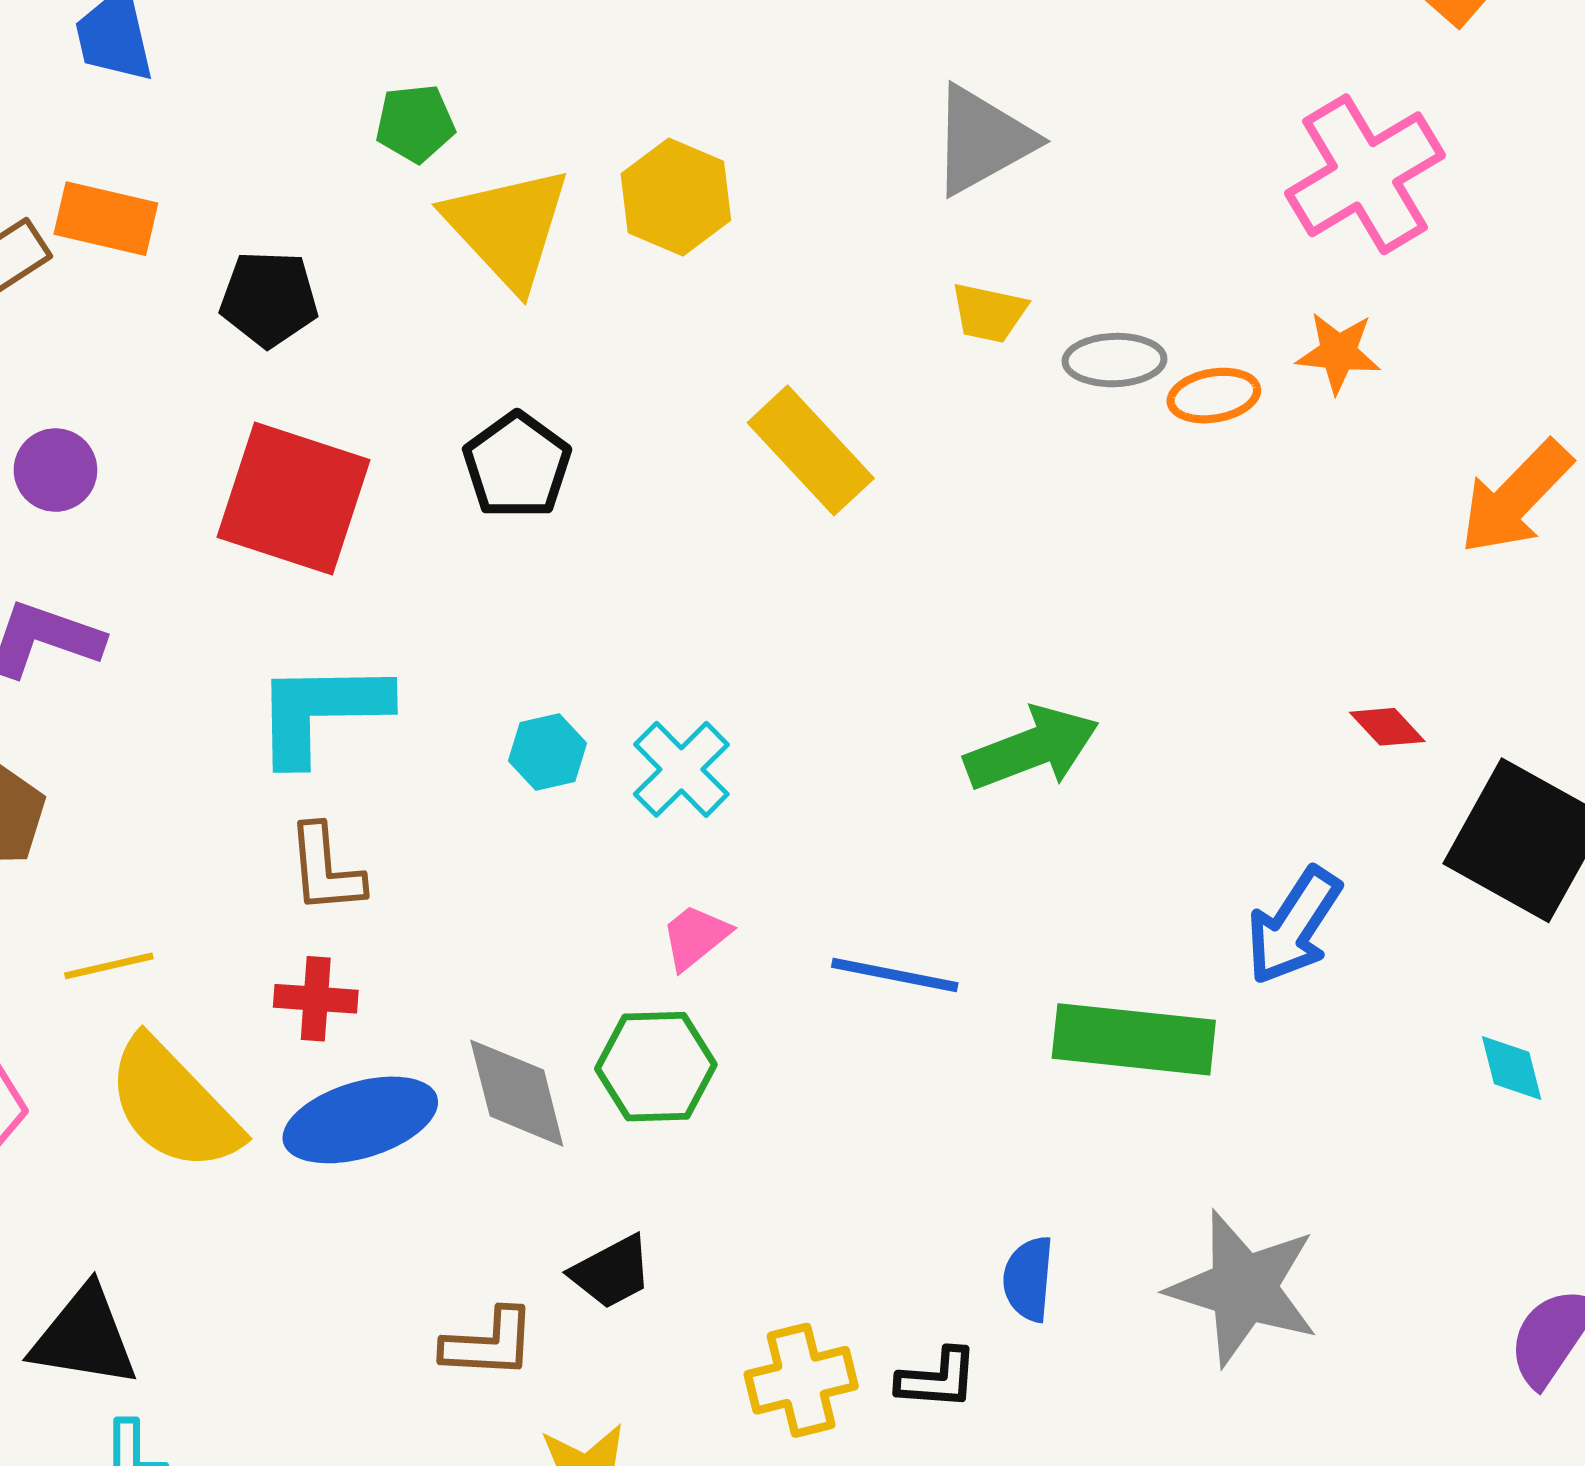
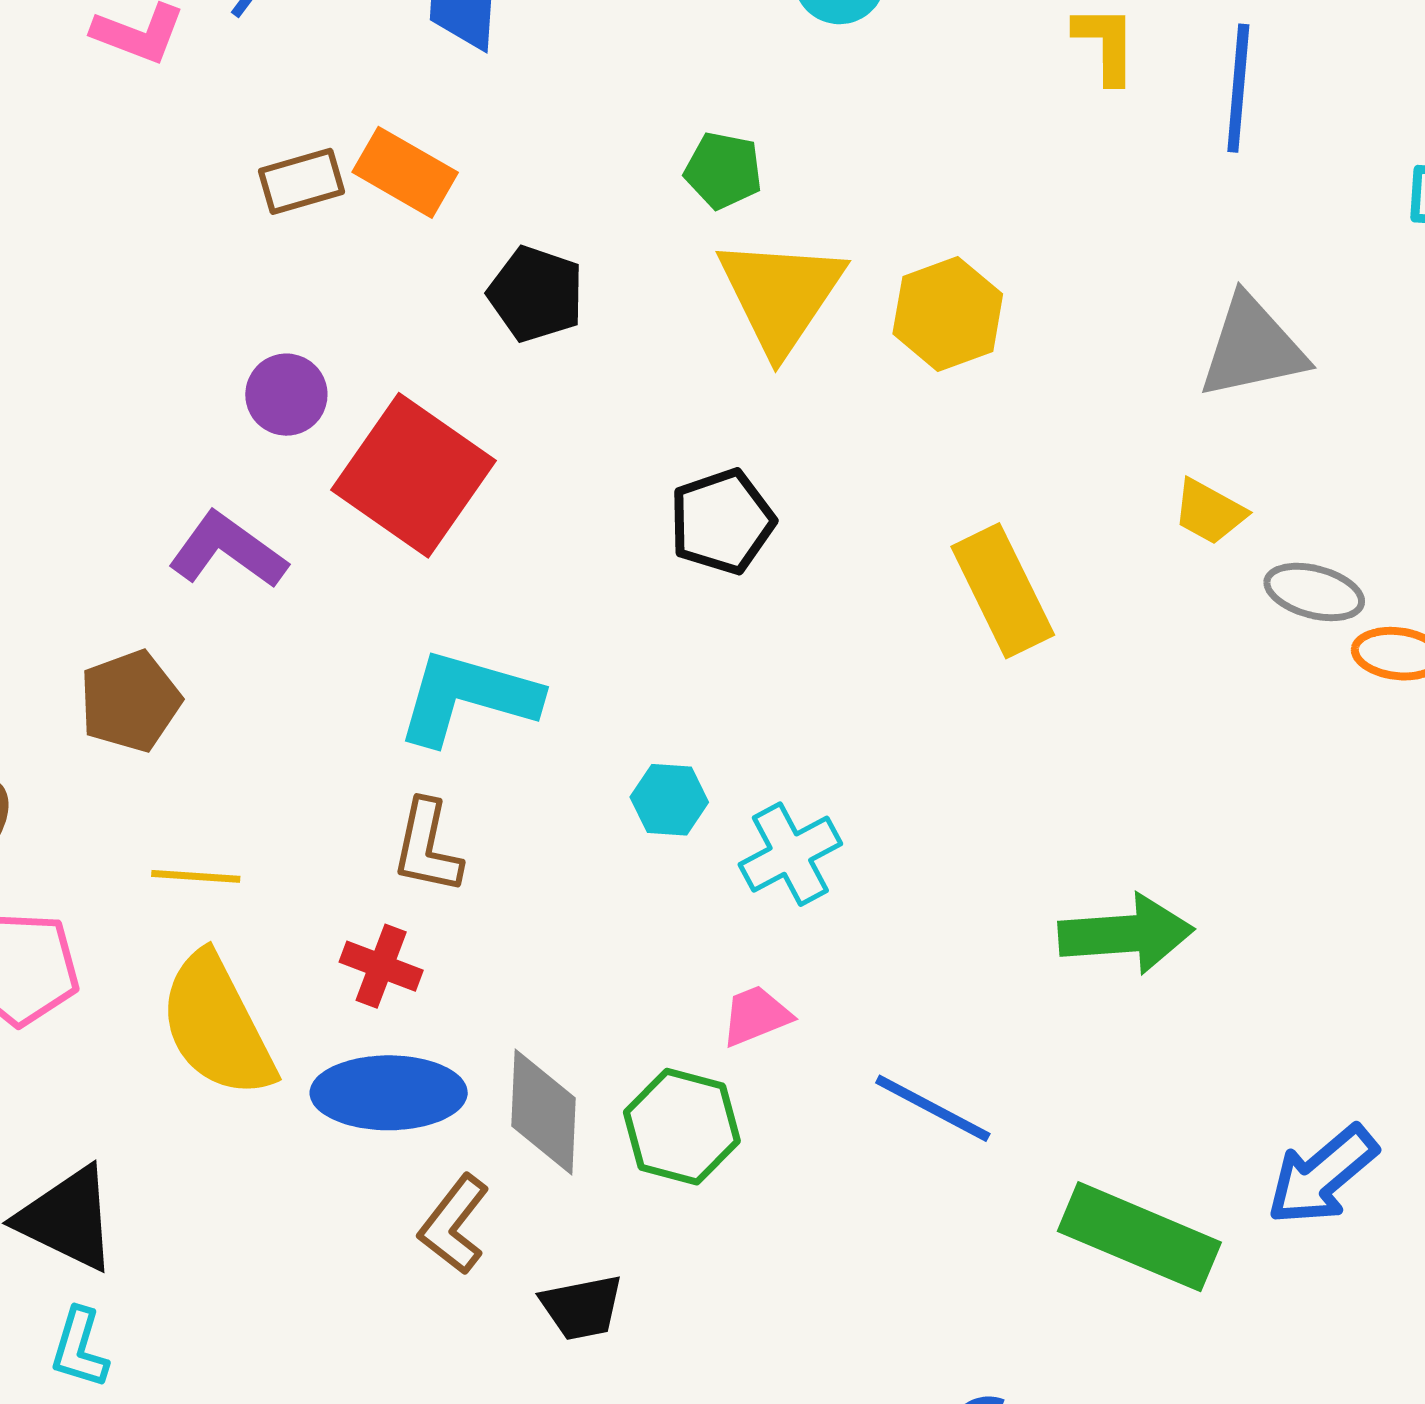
red square: (294, 499) -> (413, 475), moved
brown L-shape: (489, 1343) -> (454, 1225), moved, turned 108

